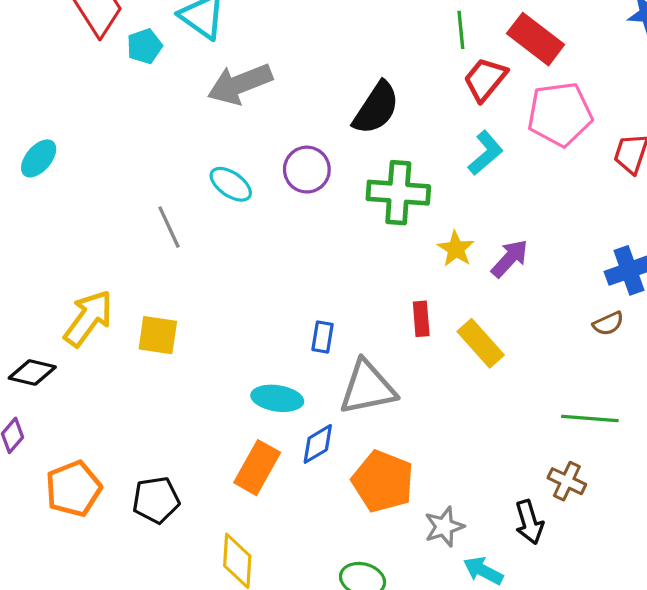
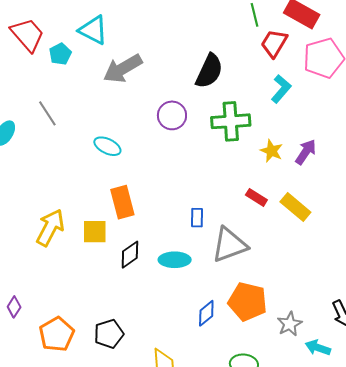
cyan ellipse: (231, 184) -> (107, 146), moved
gray line: (169, 227) -> (47, 113), moved
red rectangle: (421, 319) -> (256, 197), turned -45
black diamond: (32, 373) -> (130, 255), moved, turned -40
blue diamond: (318, 444) -> (206, 313), moved
orange rectangle: (257, 468) -> (122, 202), moved, turned -36

